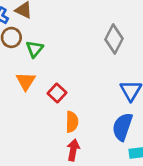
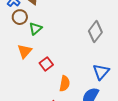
orange semicircle: (72, 122) -> (65, 84), moved

